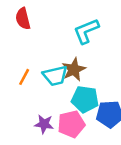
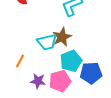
orange line: (24, 77) -> (20, 61), moved
cyan pentagon: (85, 99) -> (71, 61), turned -30

